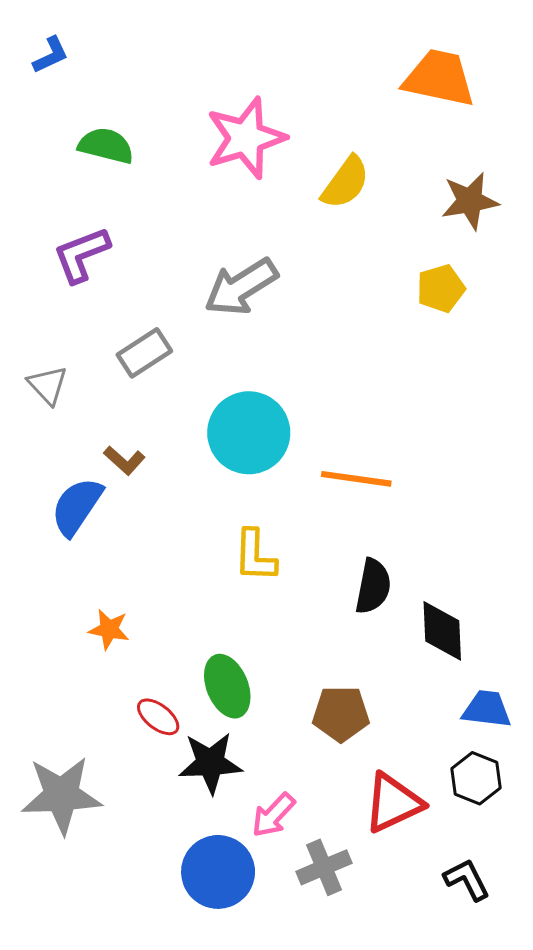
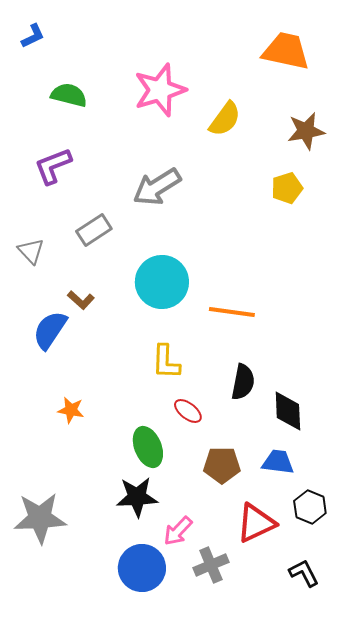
blue trapezoid: (487, 709) -> (278, 462), moved
red ellipse: (158, 717) -> (188, 411), moved

